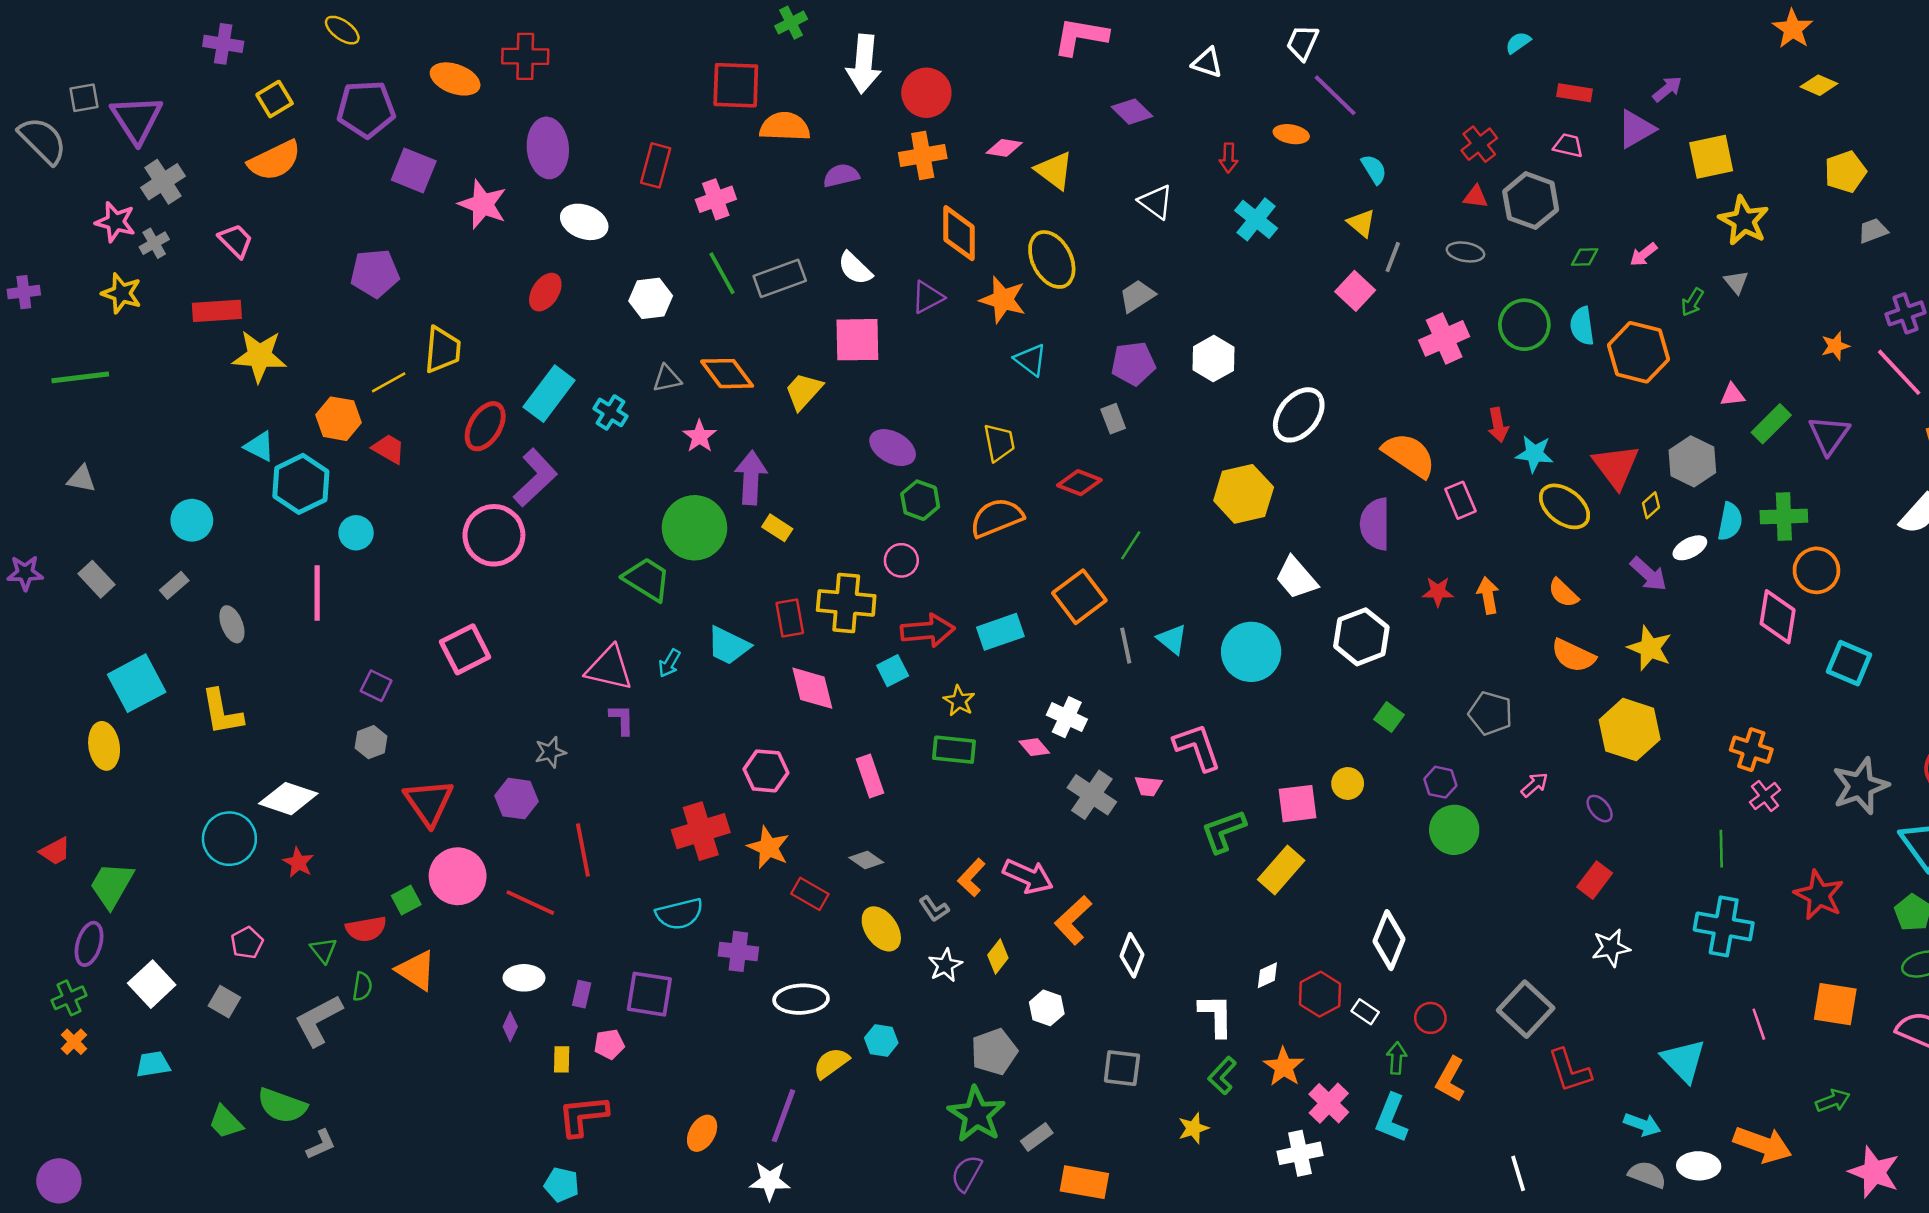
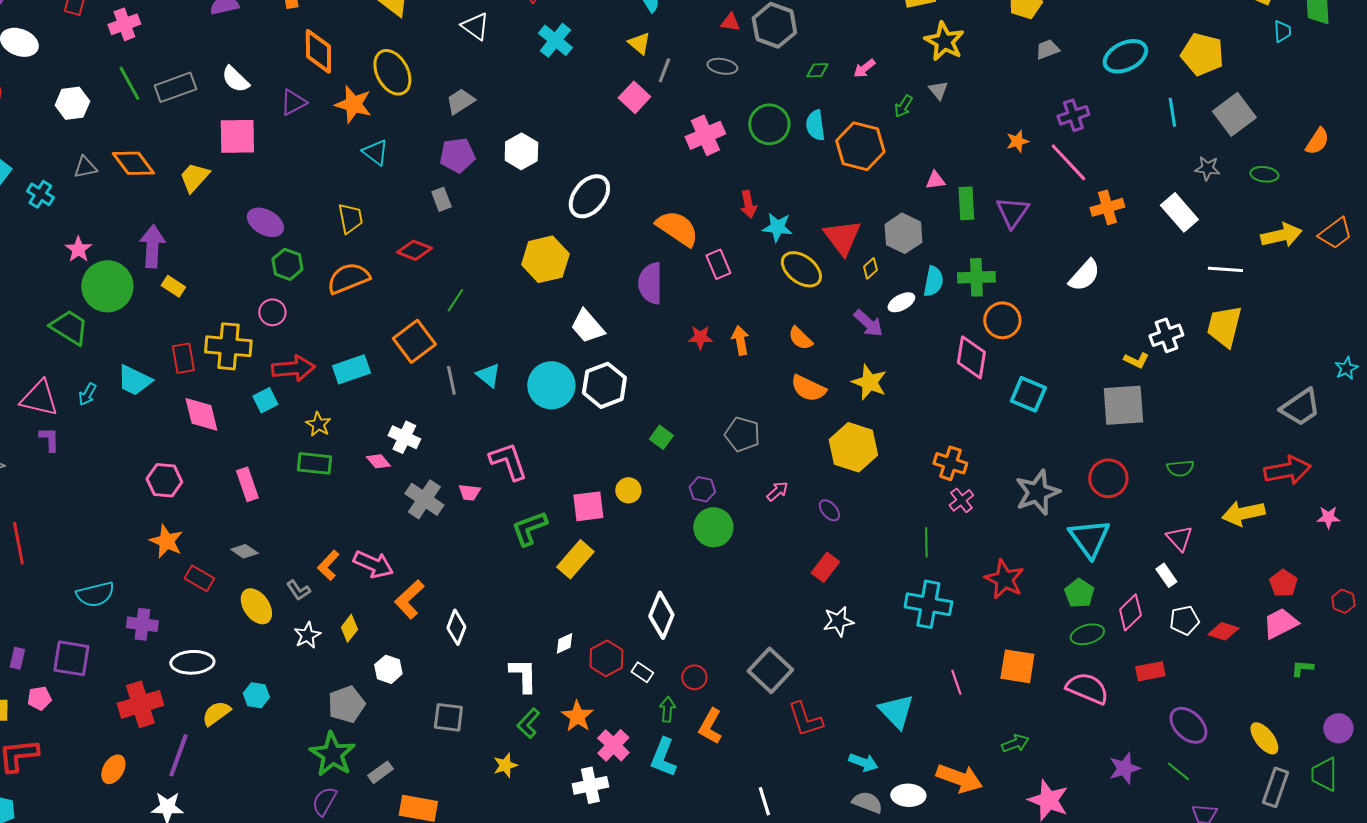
green rectangle: (1771, 424) -> (966, 203), turned -48
pink star: (700, 436) -> (78, 249), moved
white hexagon: (1361, 637) -> (604, 385), moved
red cross: (701, 831) -> (140, 704), moved

